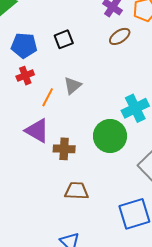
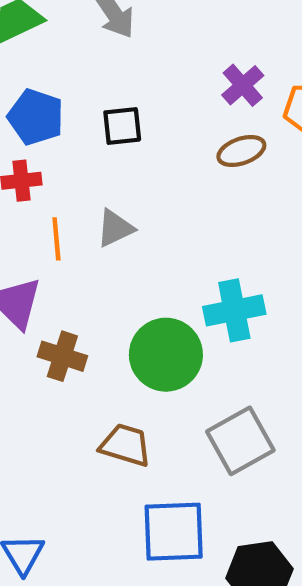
orange line: (48, 97) -> (56, 239), turned -48
brown trapezoid: (77, 191) -> (126, 445), moved

